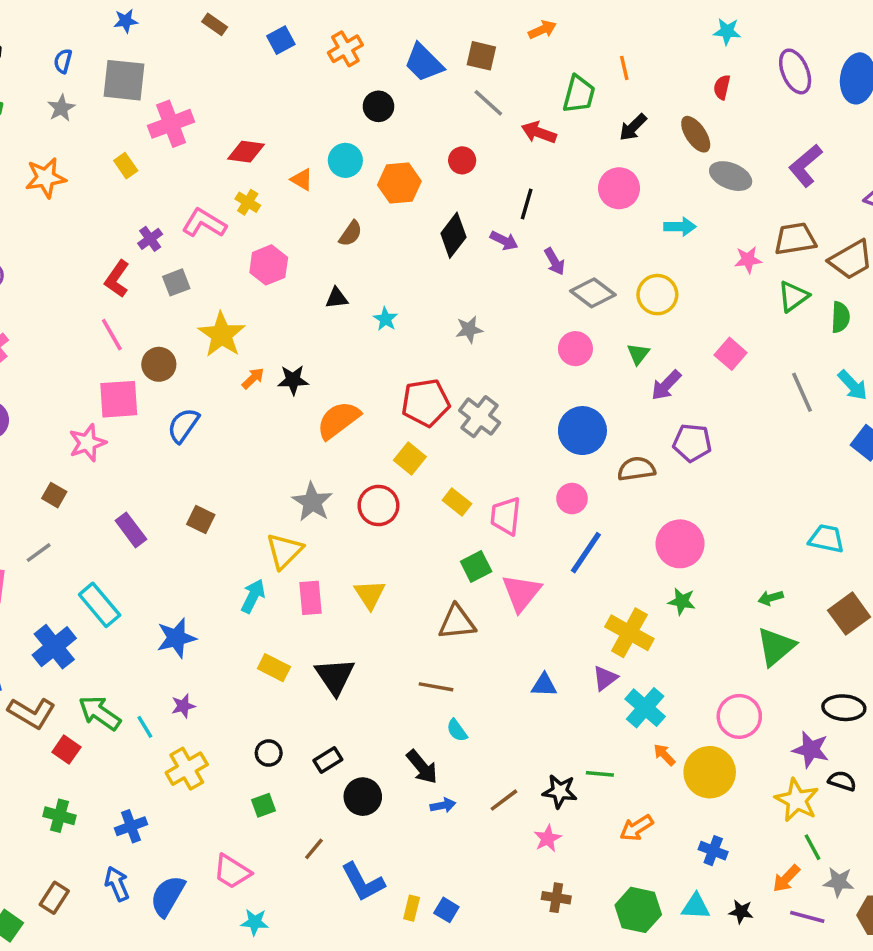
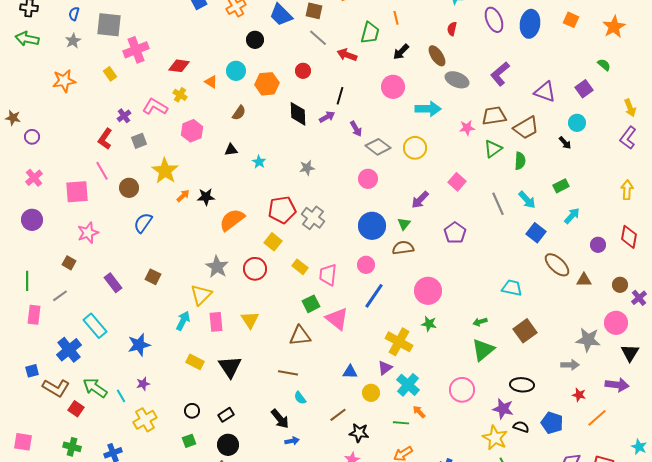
cyan arrow: (680, 227) -> (428, 109), size x1.4
black diamond: (453, 235) -> (298, 114), turned -40
purple arrow: (504, 241) -> (327, 117), turned -56
green triangle: (638, 354) -> (404, 224), moved
pink square: (119, 399) -> (77, 192), moved
purple pentagon: (692, 443) -> (455, 233), moved, turned 30
pink triangle: (521, 593) -> (337, 319), turned -30
yellow circle: (710, 772) -> (371, 393), moved, size x0.6
green line: (600, 774) -> (401, 423), moved
black circle: (363, 797) -> (228, 445), moved
brown line: (504, 800) -> (338, 415), moved

